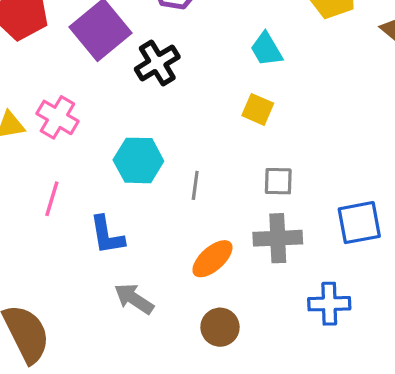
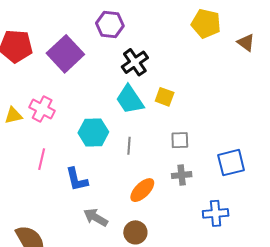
cyan trapezoid: (266, 49) -> (130, 100), moved, size x1.4
black cross: (157, 63) -> (135, 62), moved
gray cross: (278, 238) -> (182, 175), size x0.7
brown circle: (220, 327) -> (135, 232), moved

